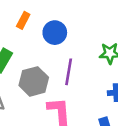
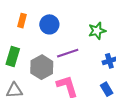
purple line: (69, 72) -> (68, 53), turned 75

